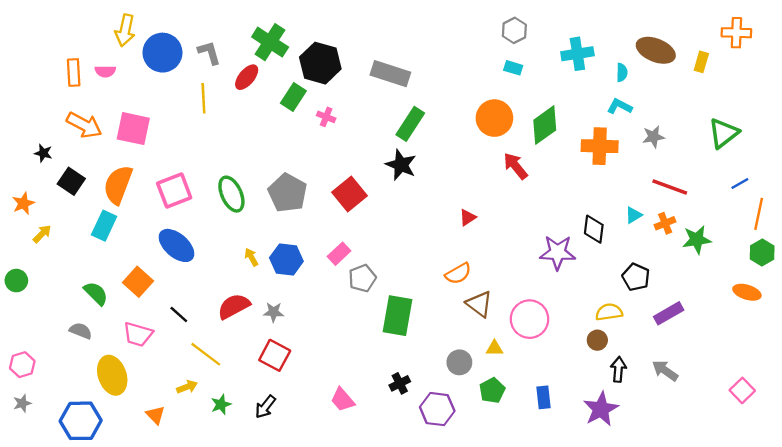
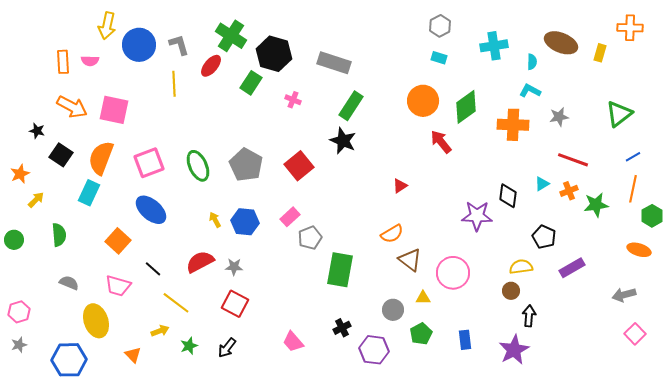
pink cross: (326, 117) -> (293, 100), moved
orange line: (759, 214) -> (633, 189), moved
green semicircle: (96, 293) -> (59, 235), moved, turned 40
gray arrow: (665, 371) -> (624, 295), moved, turned -50

